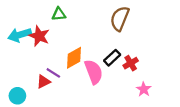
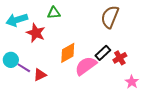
cyan arrow: (20, 35) -> (17, 20), moved
pink semicircle: (94, 72) -> (86, 66), turned -105
purple line: (53, 73) -> (24, 68), moved
cyan circle: (17, 96) -> (11, 60), moved

